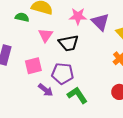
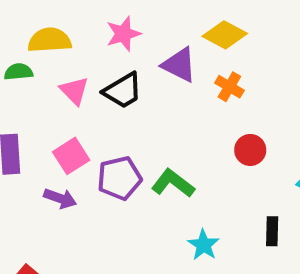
purple triangle: (100, 22) -> (179, 65), moved
purple pentagon: (63, 74) -> (119, 178), moved
purple arrow: (46, 90) -> (60, 198), moved

